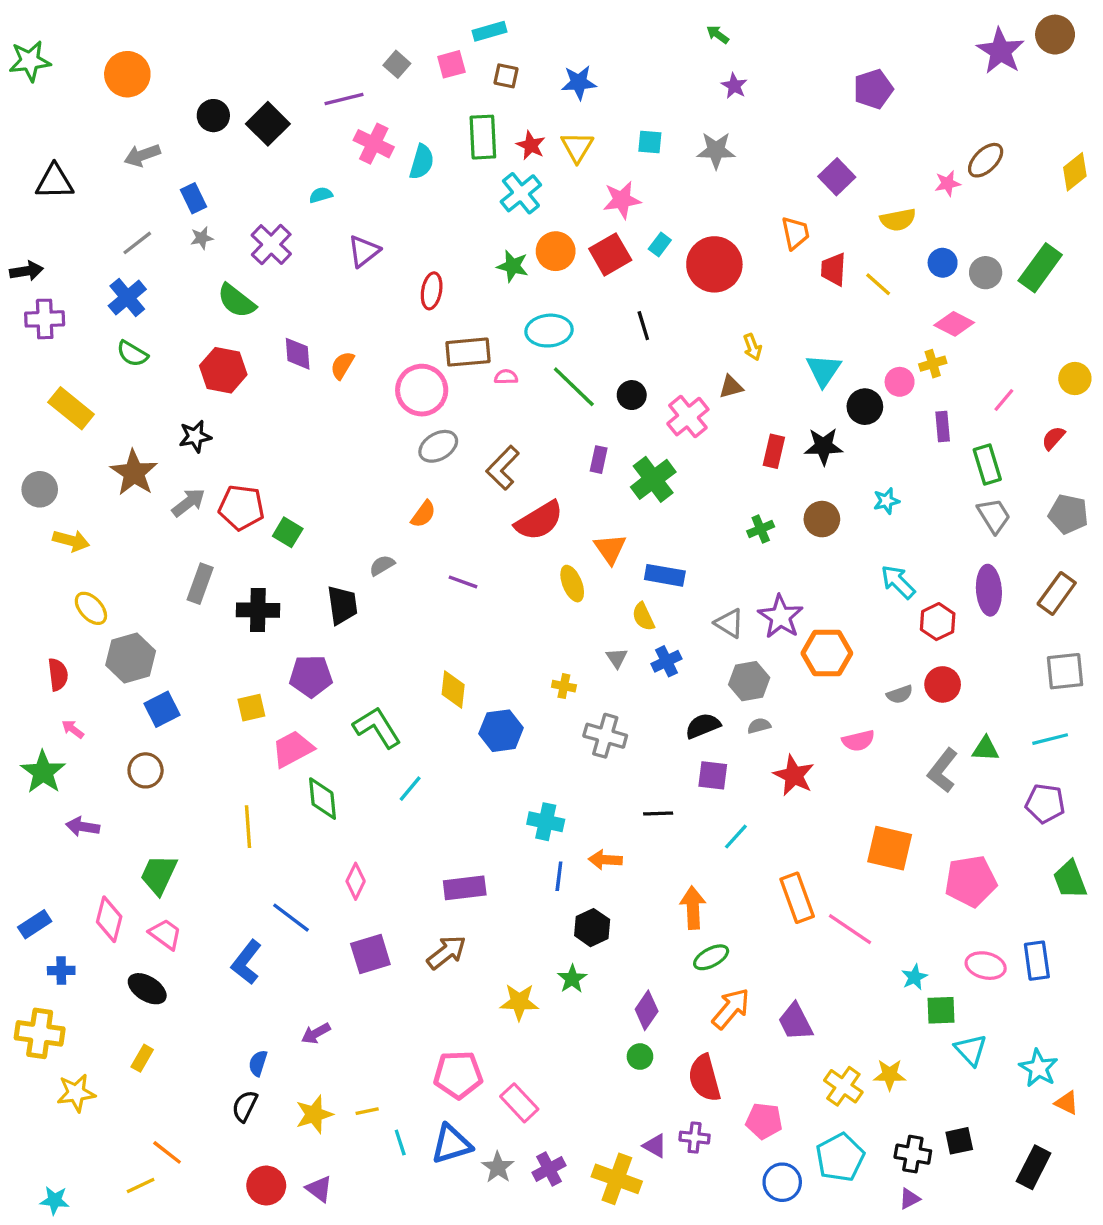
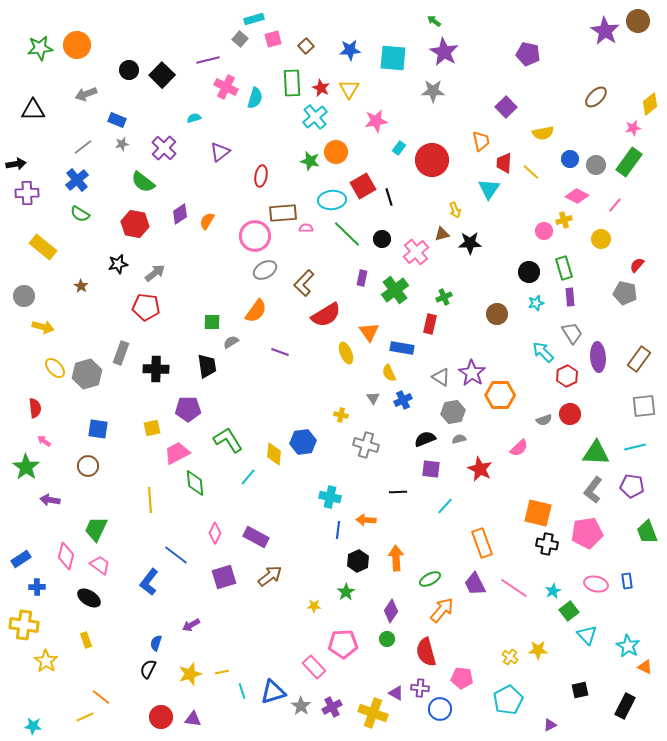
cyan rectangle: (489, 31) -> (254, 19), moved
green star: (30, 61) -> (40, 48), moved
brown square: (506, 76) -> (306, 46), turned 35
purple star: (734, 86) -> (444, 52), size x1.8
purple pentagon: (873, 89) -> (528, 54), turned 30
cyan square: (650, 142) -> (393, 58), moved, size x1.8
pink star: (948, 183) -> (633, 128), moved
blue rectangle: (193, 198) -> (117, 120), turned -42
red square: (610, 254) -> (363, 186), moved
purple diamond: (298, 354) -> (180, 214), turned 60
cyan triangle: (824, 370) -> (489, 189), moved
yellow circle: (1075, 379) -> (601, 239), moved
pink line: (1004, 400) -> (615, 205), moved
black circle: (865, 407) -> (529, 272), moved
purple rectangle: (943, 426) -> (570, 297), moved
black star: (824, 446) -> (470, 243), moved
red rectangle: (774, 451) -> (430, 324), moved
green rectangle: (987, 464) -> (564, 268), moved
brown star: (134, 473) -> (81, 286), size x0.5
gray arrow: (189, 503) -> (155, 273), moved
orange semicircle: (423, 514) -> (256, 311), size x1.4
gray pentagon: (1068, 514) -> (625, 293), moved
gray trapezoid: (994, 516) -> (572, 333), moved
green cross: (761, 529) -> (444, 297), moved
green square: (288, 532) -> (212, 322), moved, turned -30
gray hexagon: (131, 658) -> (87, 374), moved
yellow diamond: (453, 689) -> (274, 454), moved
blue square: (162, 709) -> (98, 429), turned 35
pink semicircle: (858, 741) -> (519, 448), turned -30
green triangle: (986, 749) -> (596, 453), size x1.6
gray L-shape: (943, 770) -> (593, 490), moved
purple rectangle: (465, 888) -> (256, 537), moved, turned 35
orange arrow: (693, 908) -> (396, 558), moved
pink line: (850, 929) -> (514, 588), moved
blue rectangle: (1037, 961) -> (627, 581), size x0.7
yellow star: (519, 1002) -> (314, 606), size x0.6
green square: (941, 1010) -> (569, 611), turned -36
purple trapezoid: (795, 1022) -> (475, 584), moved
yellow rectangle: (142, 1058) -> (86, 640), turned -49
pink pentagon: (458, 1075) -> (343, 644), moved
yellow cross: (843, 1086) -> (510, 657), size x0.7
yellow star: (76, 1093) -> (46, 661), turned -30
black cross: (913, 1154) -> (547, 544), moved
blue circle: (782, 1182) -> (440, 709), moved
purple triangle: (319, 1189) -> (193, 719), turned -30

